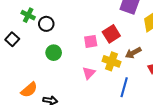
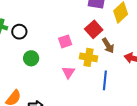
red square: (111, 34) -> (94, 29), moved
brown arrow: (133, 53) -> (108, 46), turned -84

